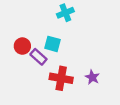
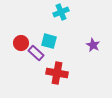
purple star: (92, 77) -> (93, 45), moved

